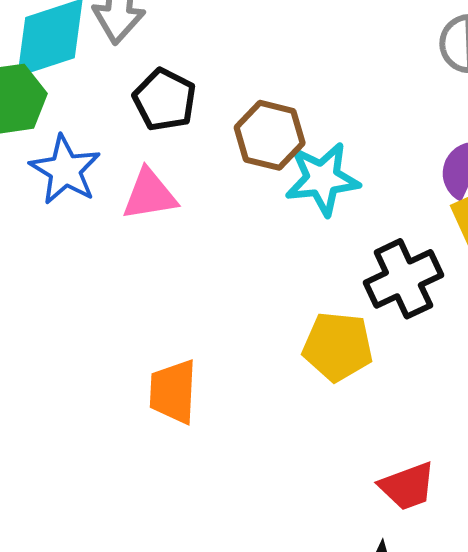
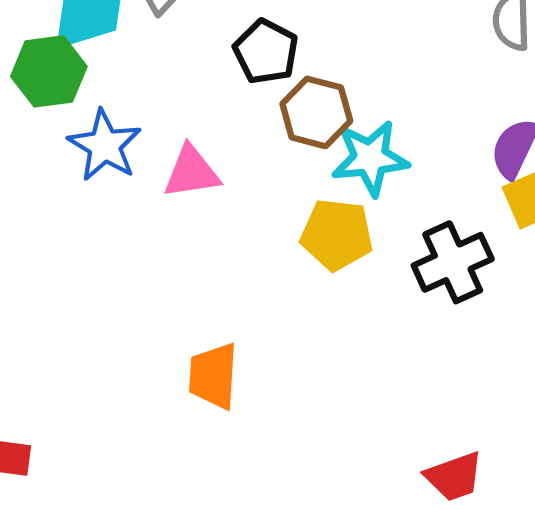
black pentagon: (165, 100) -> (266, 52), moved
yellow pentagon: (338, 347) -> (337, 235), moved

